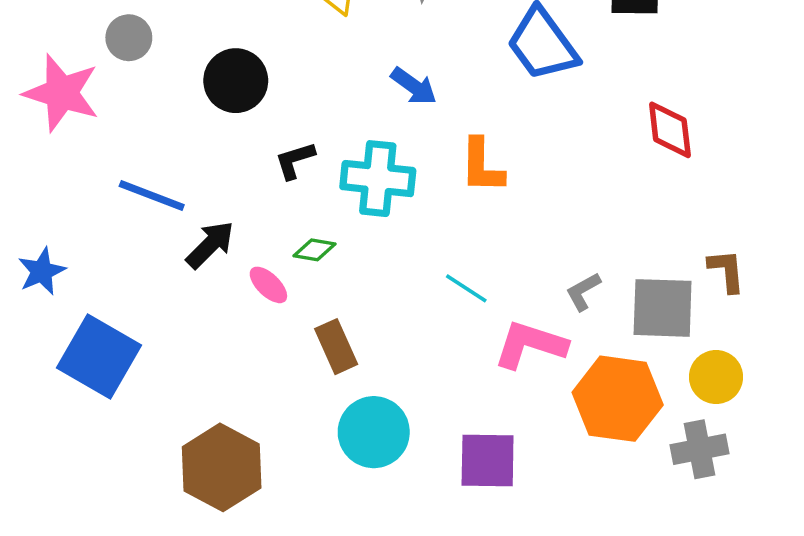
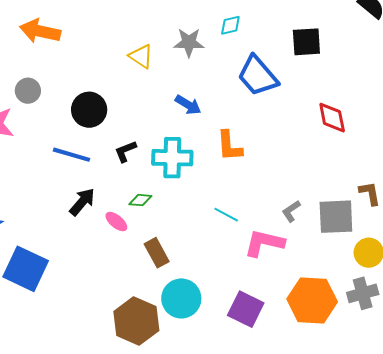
blue line: (152, 195) -> (71, 155), moved
orange hexagon: (618, 399) -> (312, 300), moved
purple square: (488, 460) -> (246, 309), turned 30
brown hexagon: (222, 467) -> (136, 321), moved

